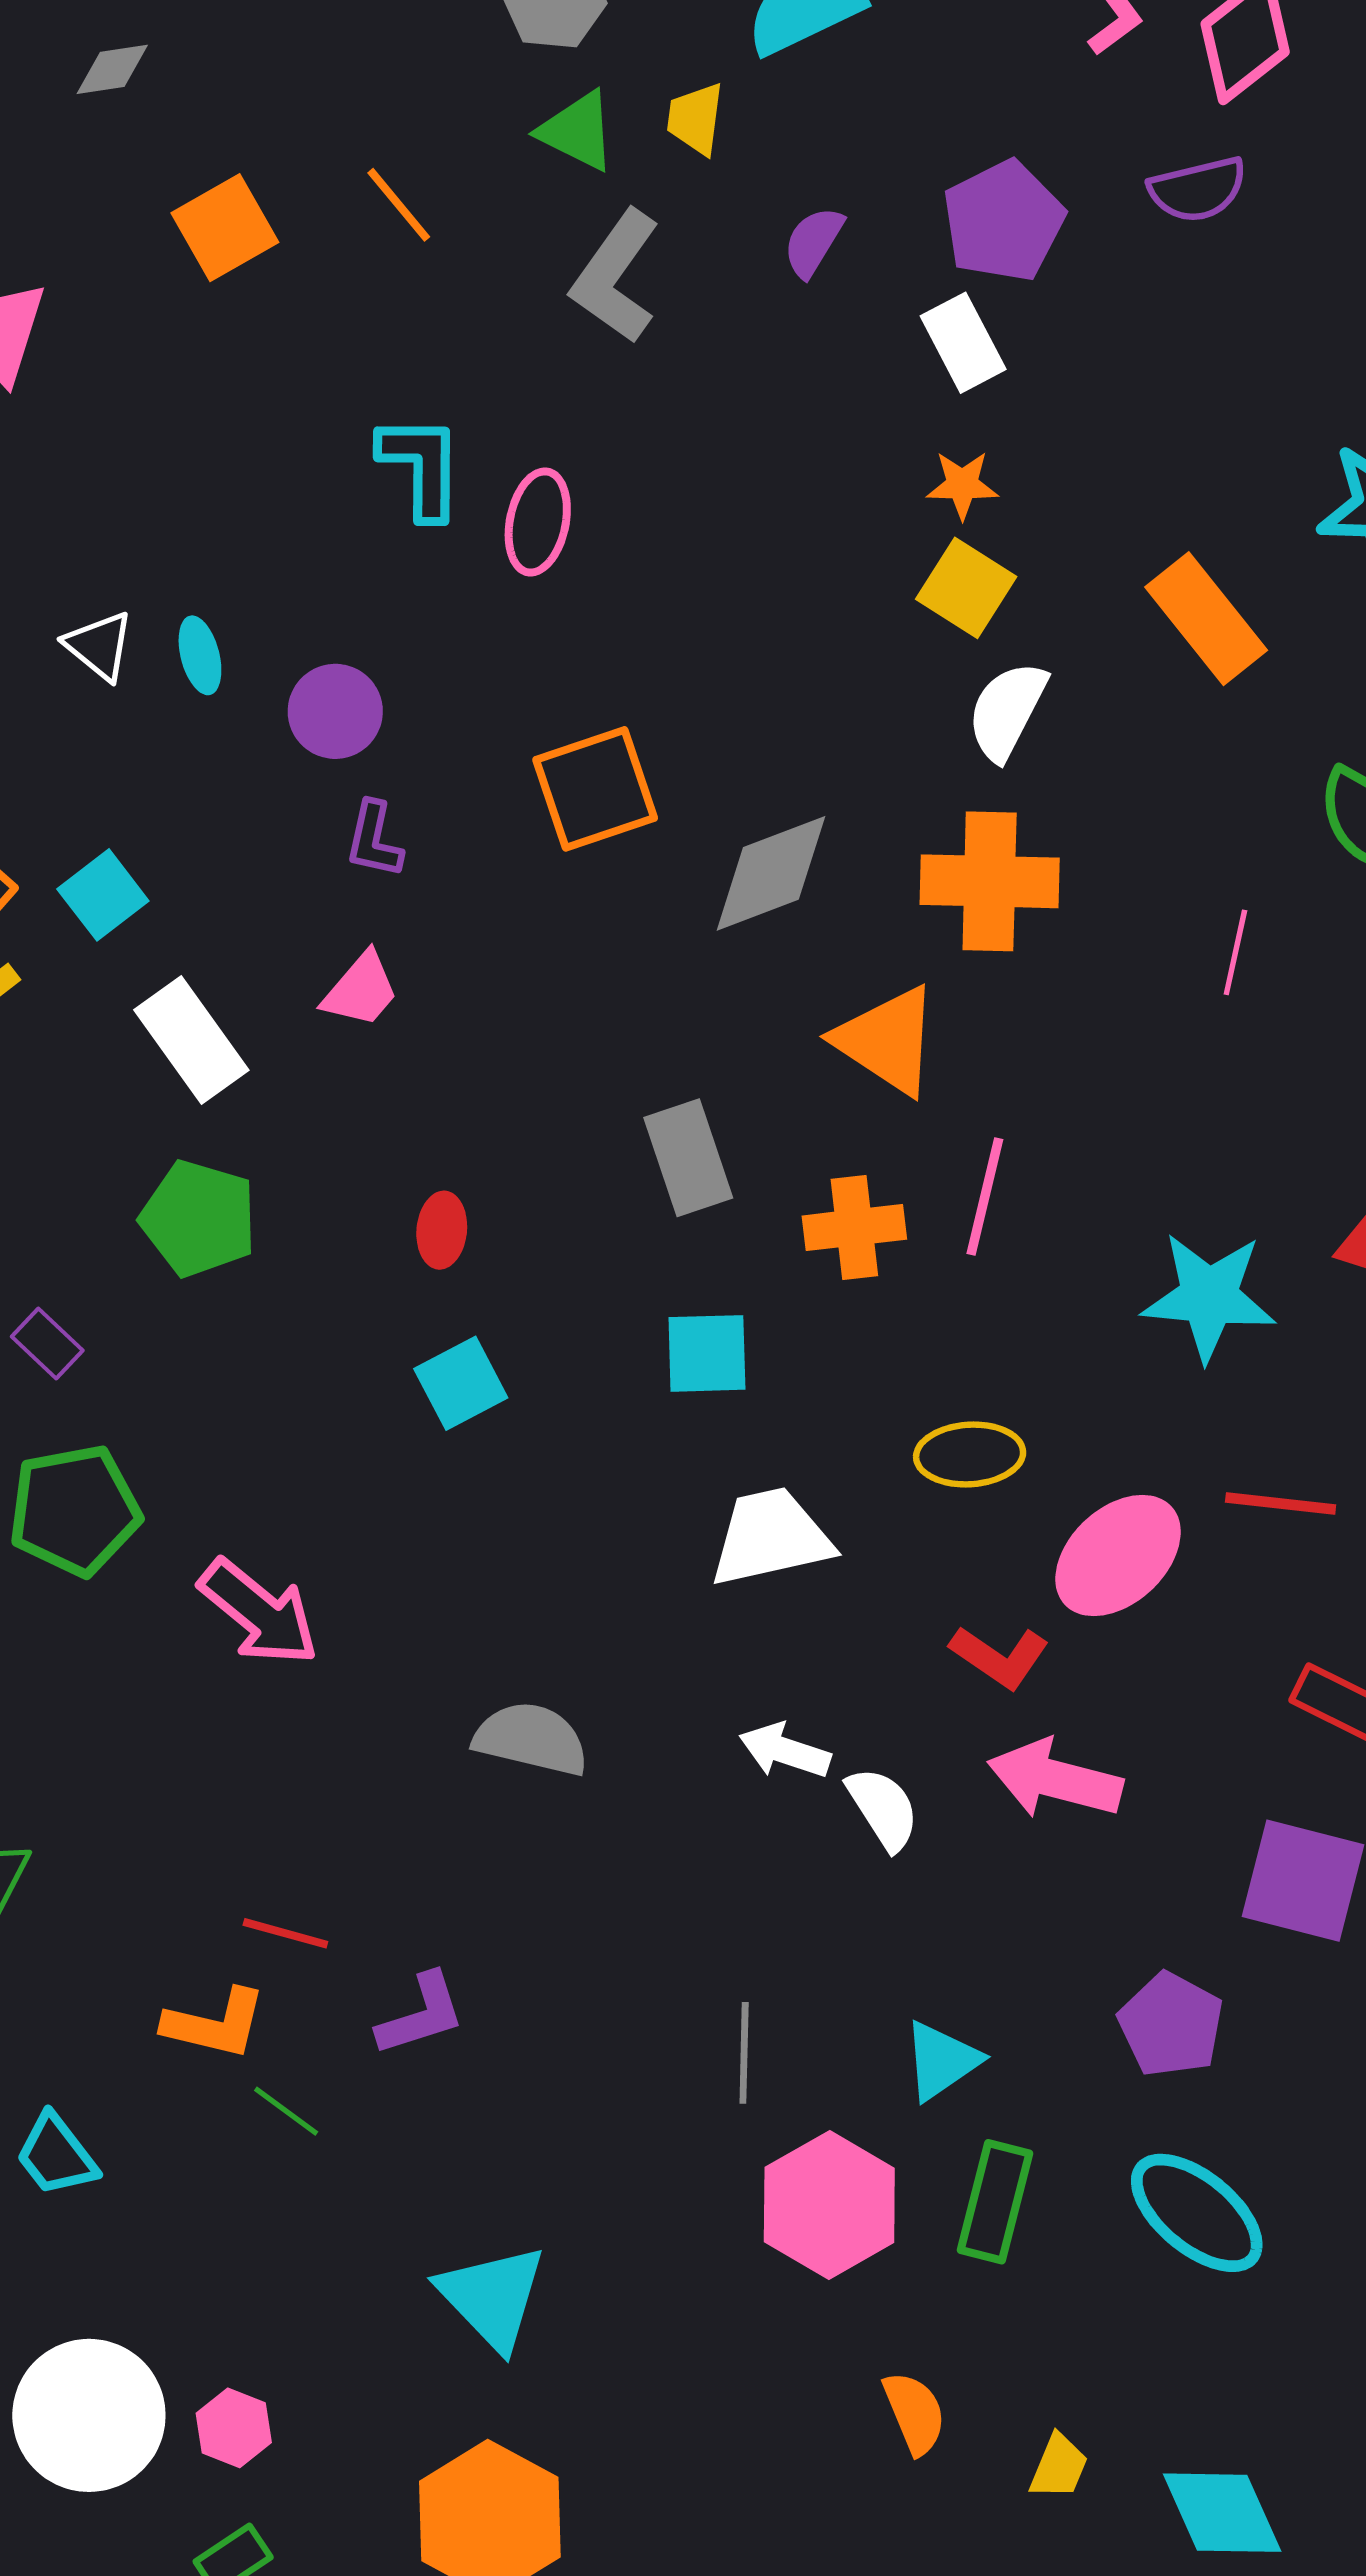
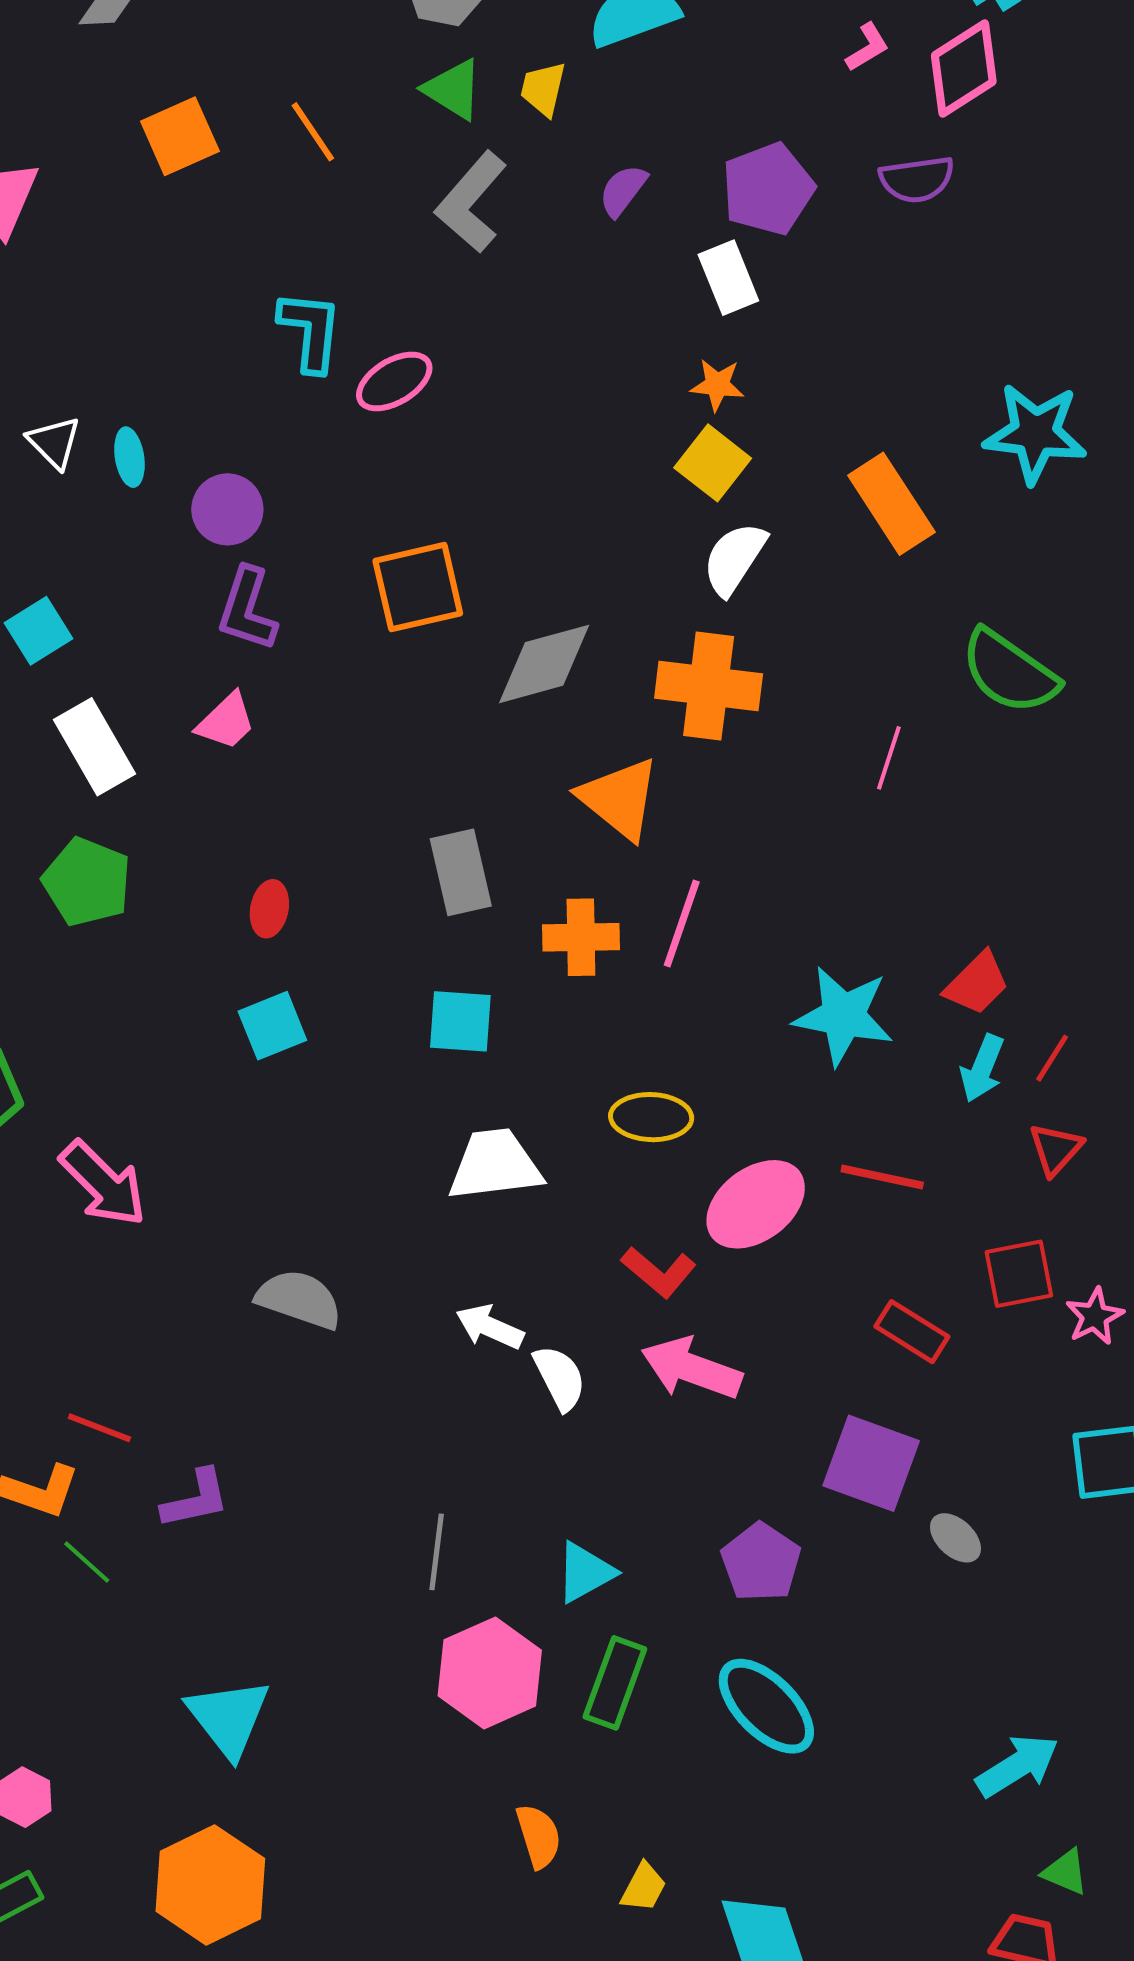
pink ellipse: (538, 522) -> (394, 381), turned 42
purple L-shape: (374, 840) -> (247, 609), size x1.4

